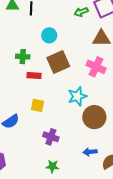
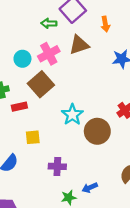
green arrow: (81, 12) -> (49, 23), turned 40
pink cross: (96, 67) -> (49, 54), moved, turned -36
blue arrow: (90, 152) -> (90, 188), moved

